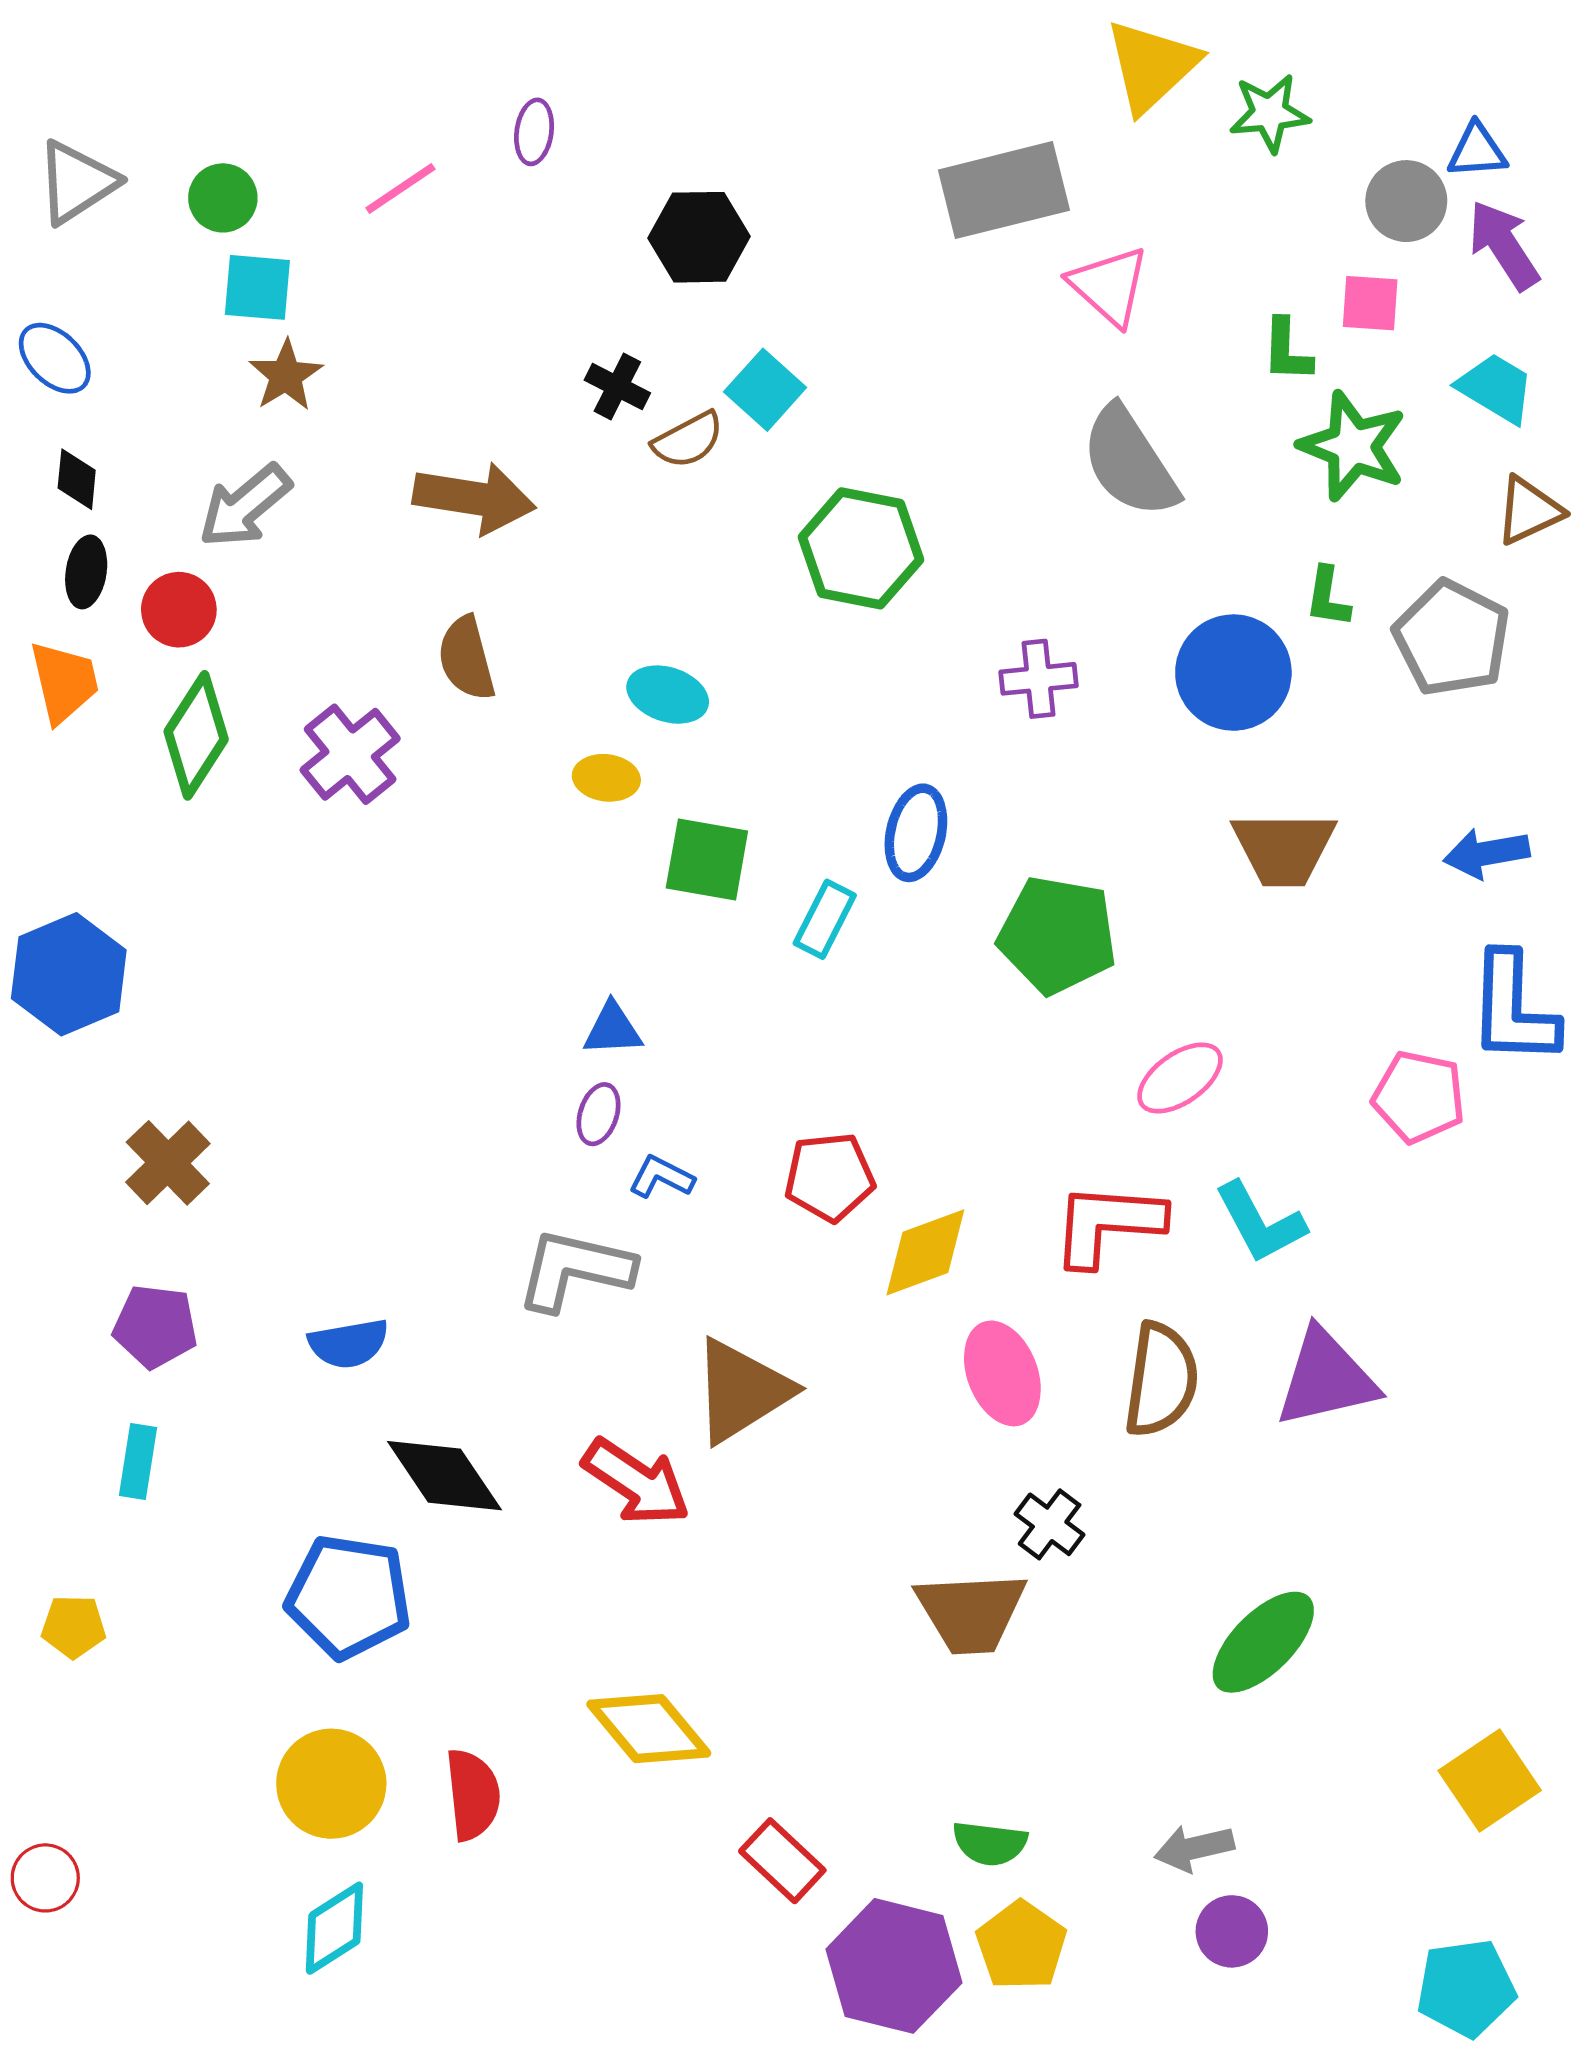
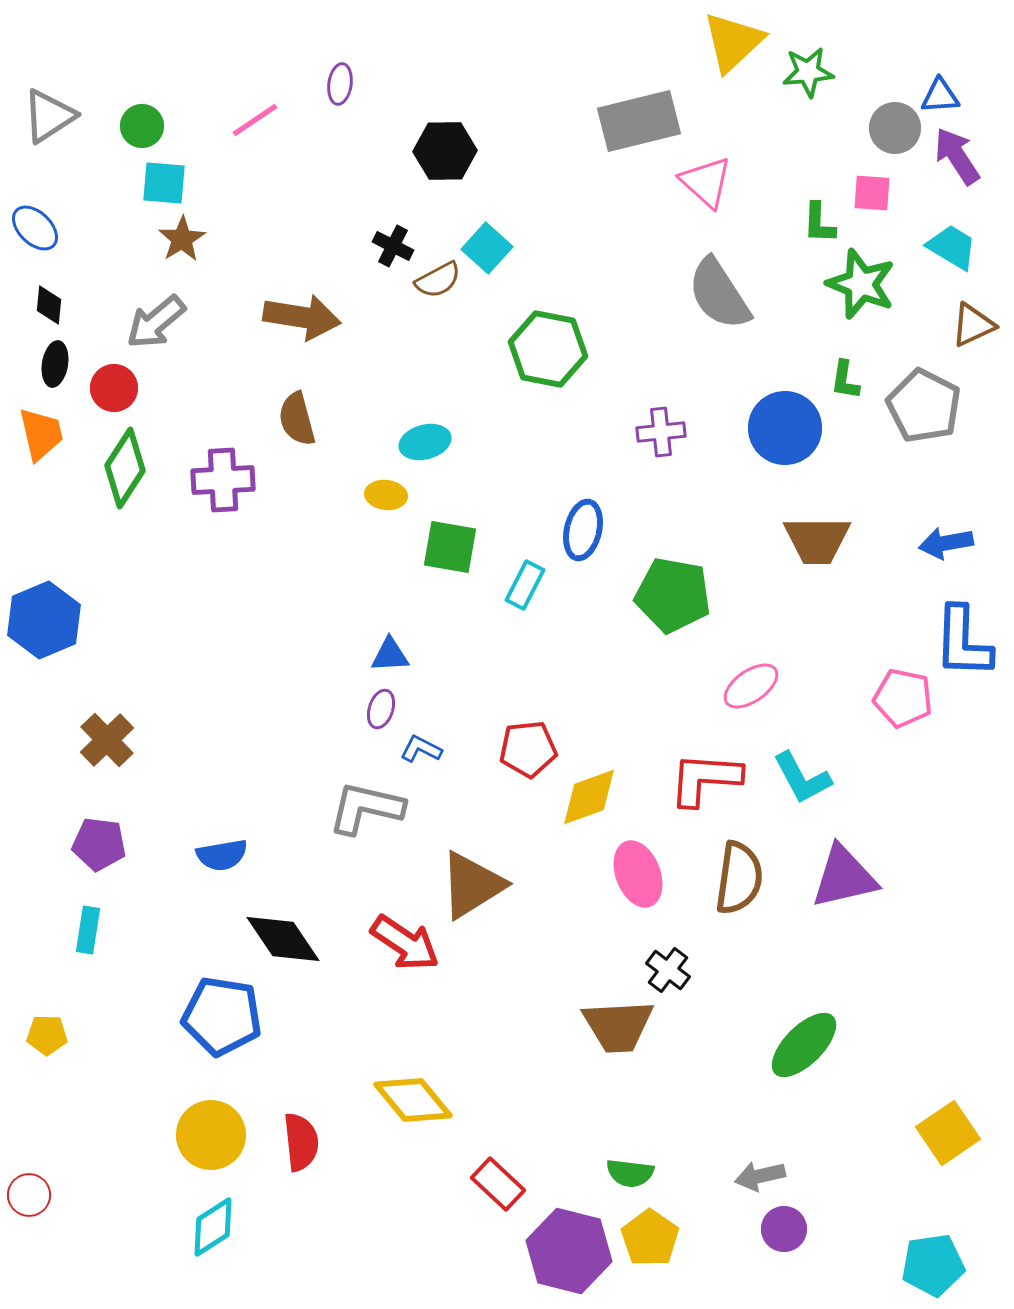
cyan ellipse: (668, 695) -> (425, 442), turned -33
purple cross: (350, 754) -> (223, 480), turned 36

